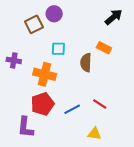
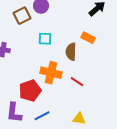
orange cross: (45, 74) -> (51, 73), moved
red line: (100, 104) -> (77, 82), moved
blue line: (72, 109) -> (42, 116), moved

